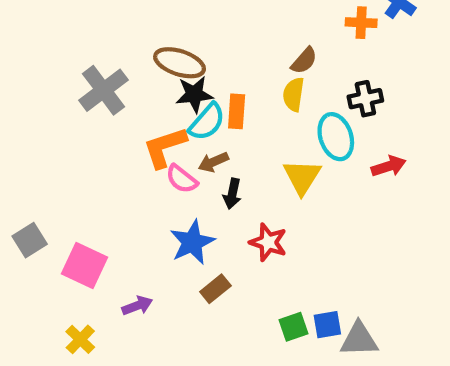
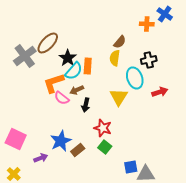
brown ellipse: (180, 63) -> (48, 43), moved, turned -65
black star: (194, 94) -> (68, 58), turned -30
blue star: (192, 242) -> (61, 141), moved
green square: (294, 327) -> (105, 147), moved, turned -32

